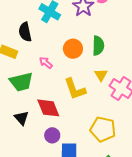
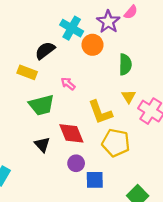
black semicircle: (25, 32) -> (45, 50), turned 66
orange circle: (73, 49) -> (93, 45), moved
yellow pentagon: (103, 129) -> (116, 143), moved

